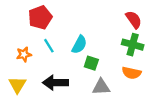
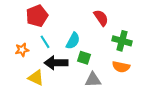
red semicircle: (134, 20) -> (101, 18), moved
black arrow: (55, 83) -> (56, 63), moved
yellow triangle: (17, 85) -> (36, 78), moved, turned -36

